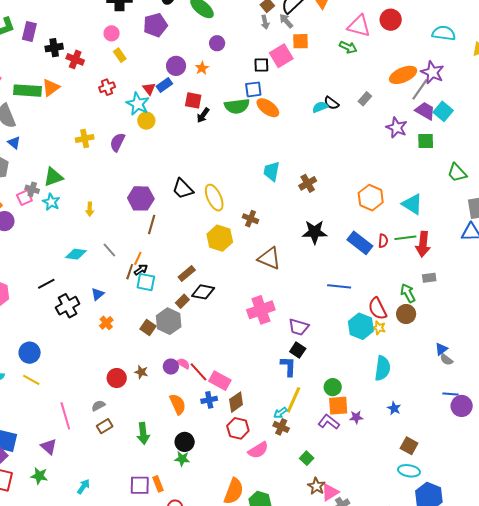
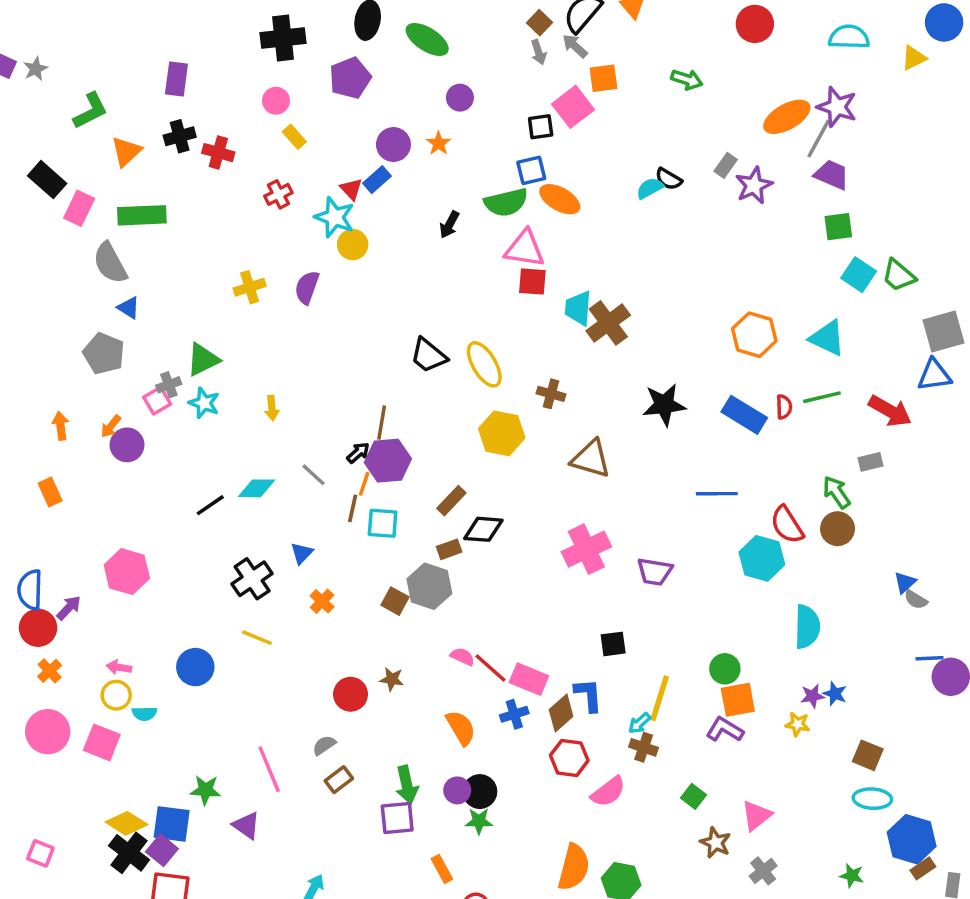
pink triangle: (359, 26) -> (525, 249), moved
purple rectangle: (29, 31) -> (176, 79), moved
orange triangle: (51, 87) -> (126, 152), moved
red square: (193, 100) -> (532, 281), moved
cyan square: (443, 111) -> (859, 275), moved
purple star: (397, 128) -> (754, 185), moved, turned 30
brown cross: (308, 183) -> (608, 323), moved, size x1.4
gray cross: (32, 189) -> (169, 385), turned -32
purple hexagon: (141, 198) -> (388, 461), moved
red arrow: (423, 244) -> (890, 411), moved, turned -60
black arrow: (141, 270) -> (358, 453), moved
black line: (46, 284) -> (210, 505), moved
brown rectangle: (182, 301) -> (449, 549), turned 32
yellow star: (379, 328) -> (798, 724), moved
black square: (298, 350) -> (613, 644), moved, turned -35
blue L-shape: (288, 366) -> (588, 695), moved
purple circle: (171, 367) -> (457, 790), moved
yellow line: (31, 380) -> (257, 638), moved
purple star: (356, 417) -> (812, 696), moved
green star: (39, 476) -> (205, 790), moved
purple square: (140, 485) -> (397, 818), moved
pink triangle: (330, 492) -> (756, 816), moved

